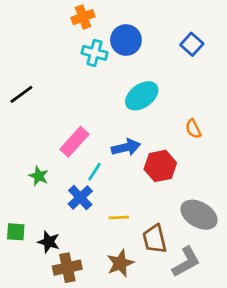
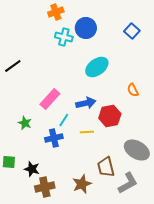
blue cross: (80, 197) -> (54, 138), turned 30
yellow line: (119, 218) -> (87, 132), moved

